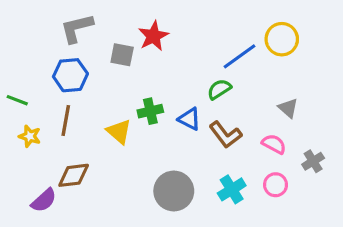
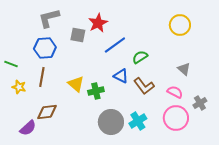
blue line: (240, 56) -> (115, 45), moved
green cross: (150, 111) -> (96, 91), moved
pink circle: (276, 185) -> (176, 118), size x1.6
cyan cross: (232, 189) -> (138, 121), moved

